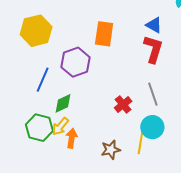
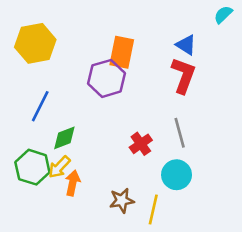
purple hexagon: (75, 62) -> (107, 78), moved
yellow line: (141, 142) -> (153, 210), moved

